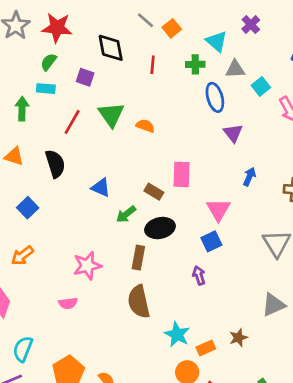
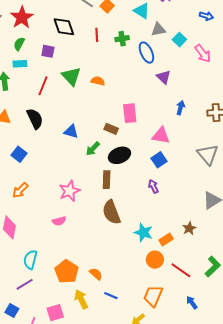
red star: (57, 28) -> (22, 17), turned -30
green cross: (195, 64) -> (122, 39), moved
pink triangle: (218, 210) -> (161, 136), turned -42

